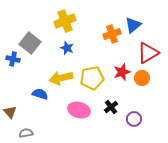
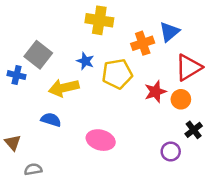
yellow cross: (65, 21) -> (99, 20), moved, turned 30
yellow arrow: (61, 78) -> (64, 88), moved
yellow pentagon: (92, 78) -> (117, 74), moved
black cross: (111, 107) -> (194, 130), moved

